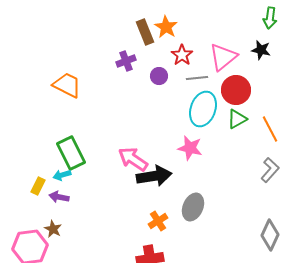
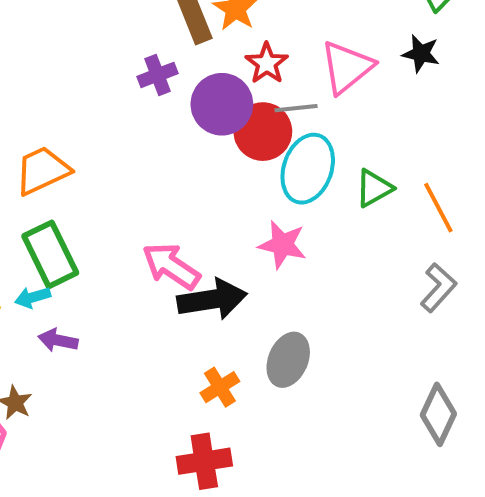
purple circle: (159, 76) -> (222, 104), size x1.8
orange trapezoid: (67, 85) -> (42, 171), moved, turned -52
red circle: (236, 90) -> (263, 132), moved
purple arrow: (59, 197) -> (58, 340), moved

